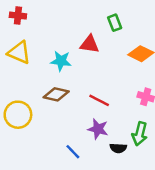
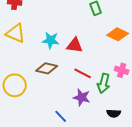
red triangle: (90, 44) -> (75, 45), moved
green arrow: (140, 134) -> (104, 83), moved
black semicircle: (118, 148) -> (114, 113), moved

